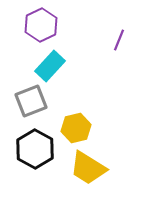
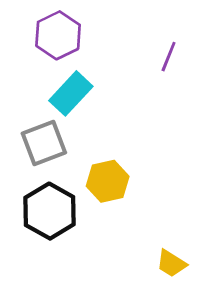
yellow trapezoid: (88, 168) -> (171, 263), moved, size x0.6

